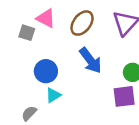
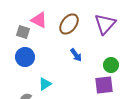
blue arrow: (90, 60) -> (76, 55), size x0.6
blue circle: (46, 71) -> (25, 57), moved

